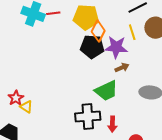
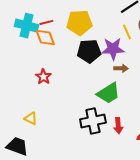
orange diamond: (98, 31) -> (45, 38), moved, turned -40
brown arrow: (122, 68) -> (121, 68), turned 32
red star: (16, 98) -> (43, 77), moved

